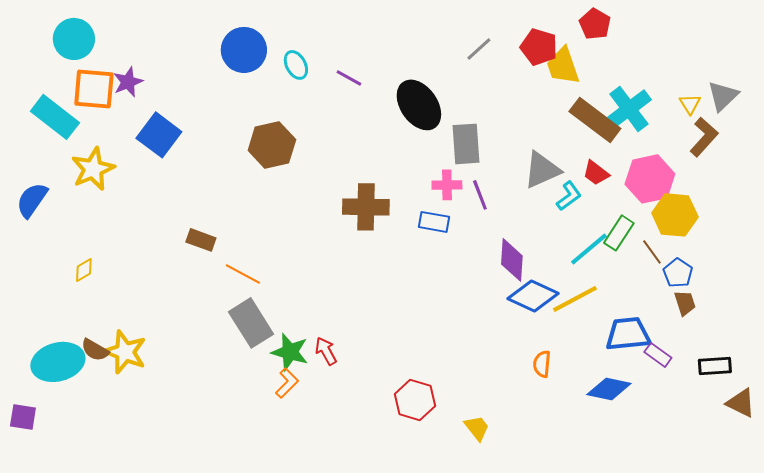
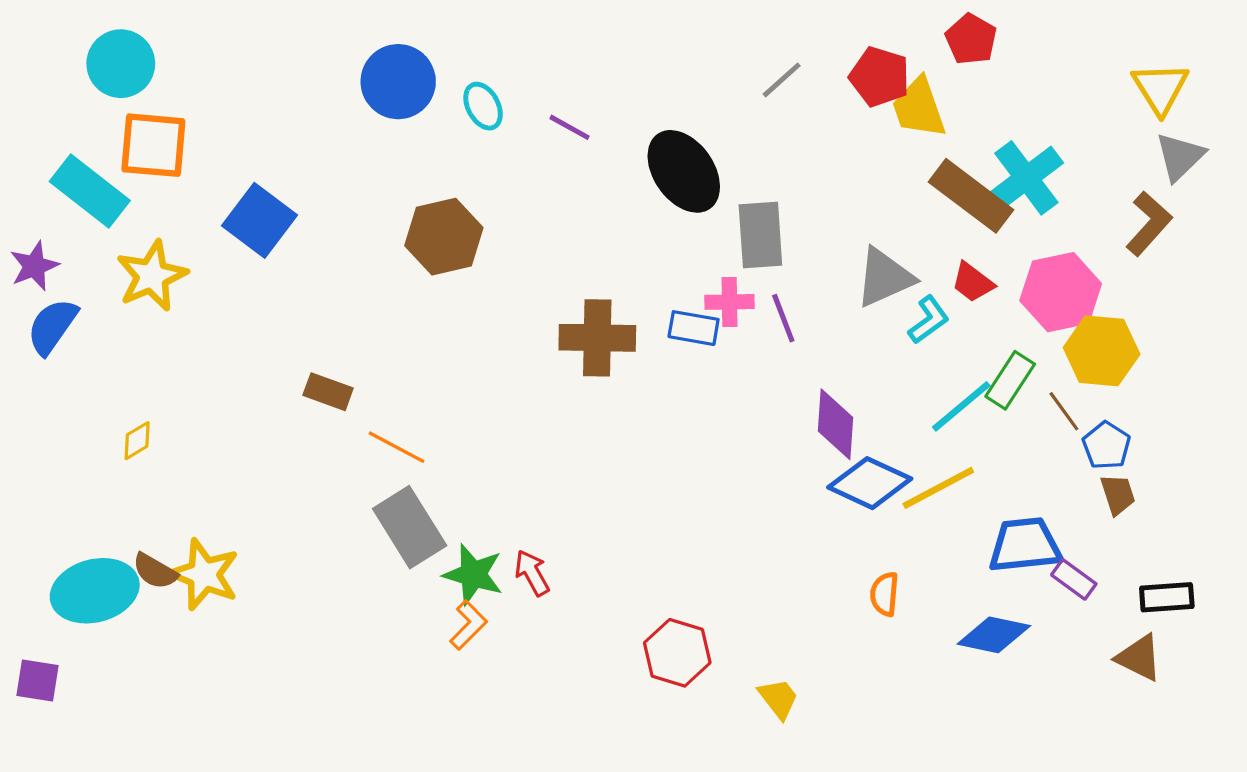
purple star: (128, 82) -> (34, 266), moved
yellow triangle: (690, 104) -> (1160, 88), moved, size x1.6
blue rectangle: (434, 222) -> (694, 328), moved
brown triangle: (741, 403) -> (1139, 658), moved

